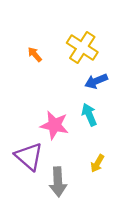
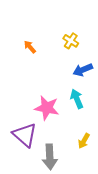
yellow cross: (82, 48) -> (71, 41), size x0.6

